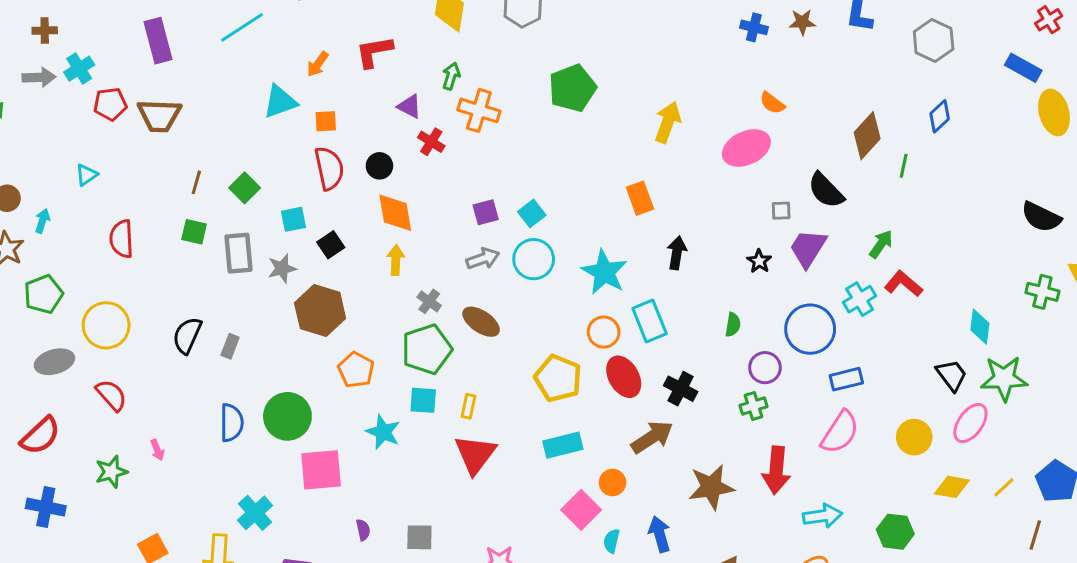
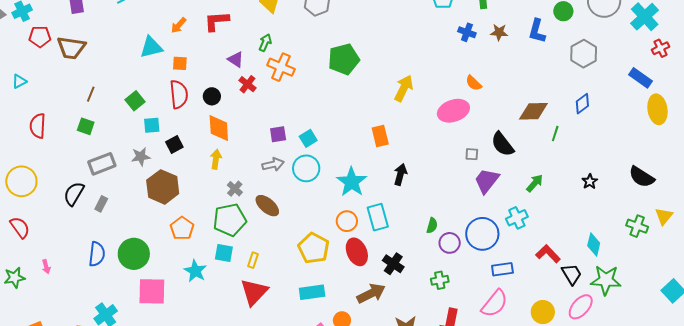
brown diamond: (867, 136) -> (533, 111), turned 40
green square: (245, 188) -> (135, 101), moved
gray rectangle: (238, 253) -> (102, 164), moved, turned 68
black star: (759, 261) -> (590, 181), moved
red L-shape: (903, 284) -> (548, 254), moved
purple circle: (765, 368) -> (450, 243), moved

